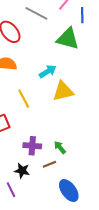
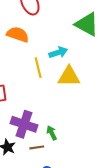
yellow line: (24, 98) -> (38, 68), moved
purple cross: (32, 146) -> (24, 124), size x1.4

